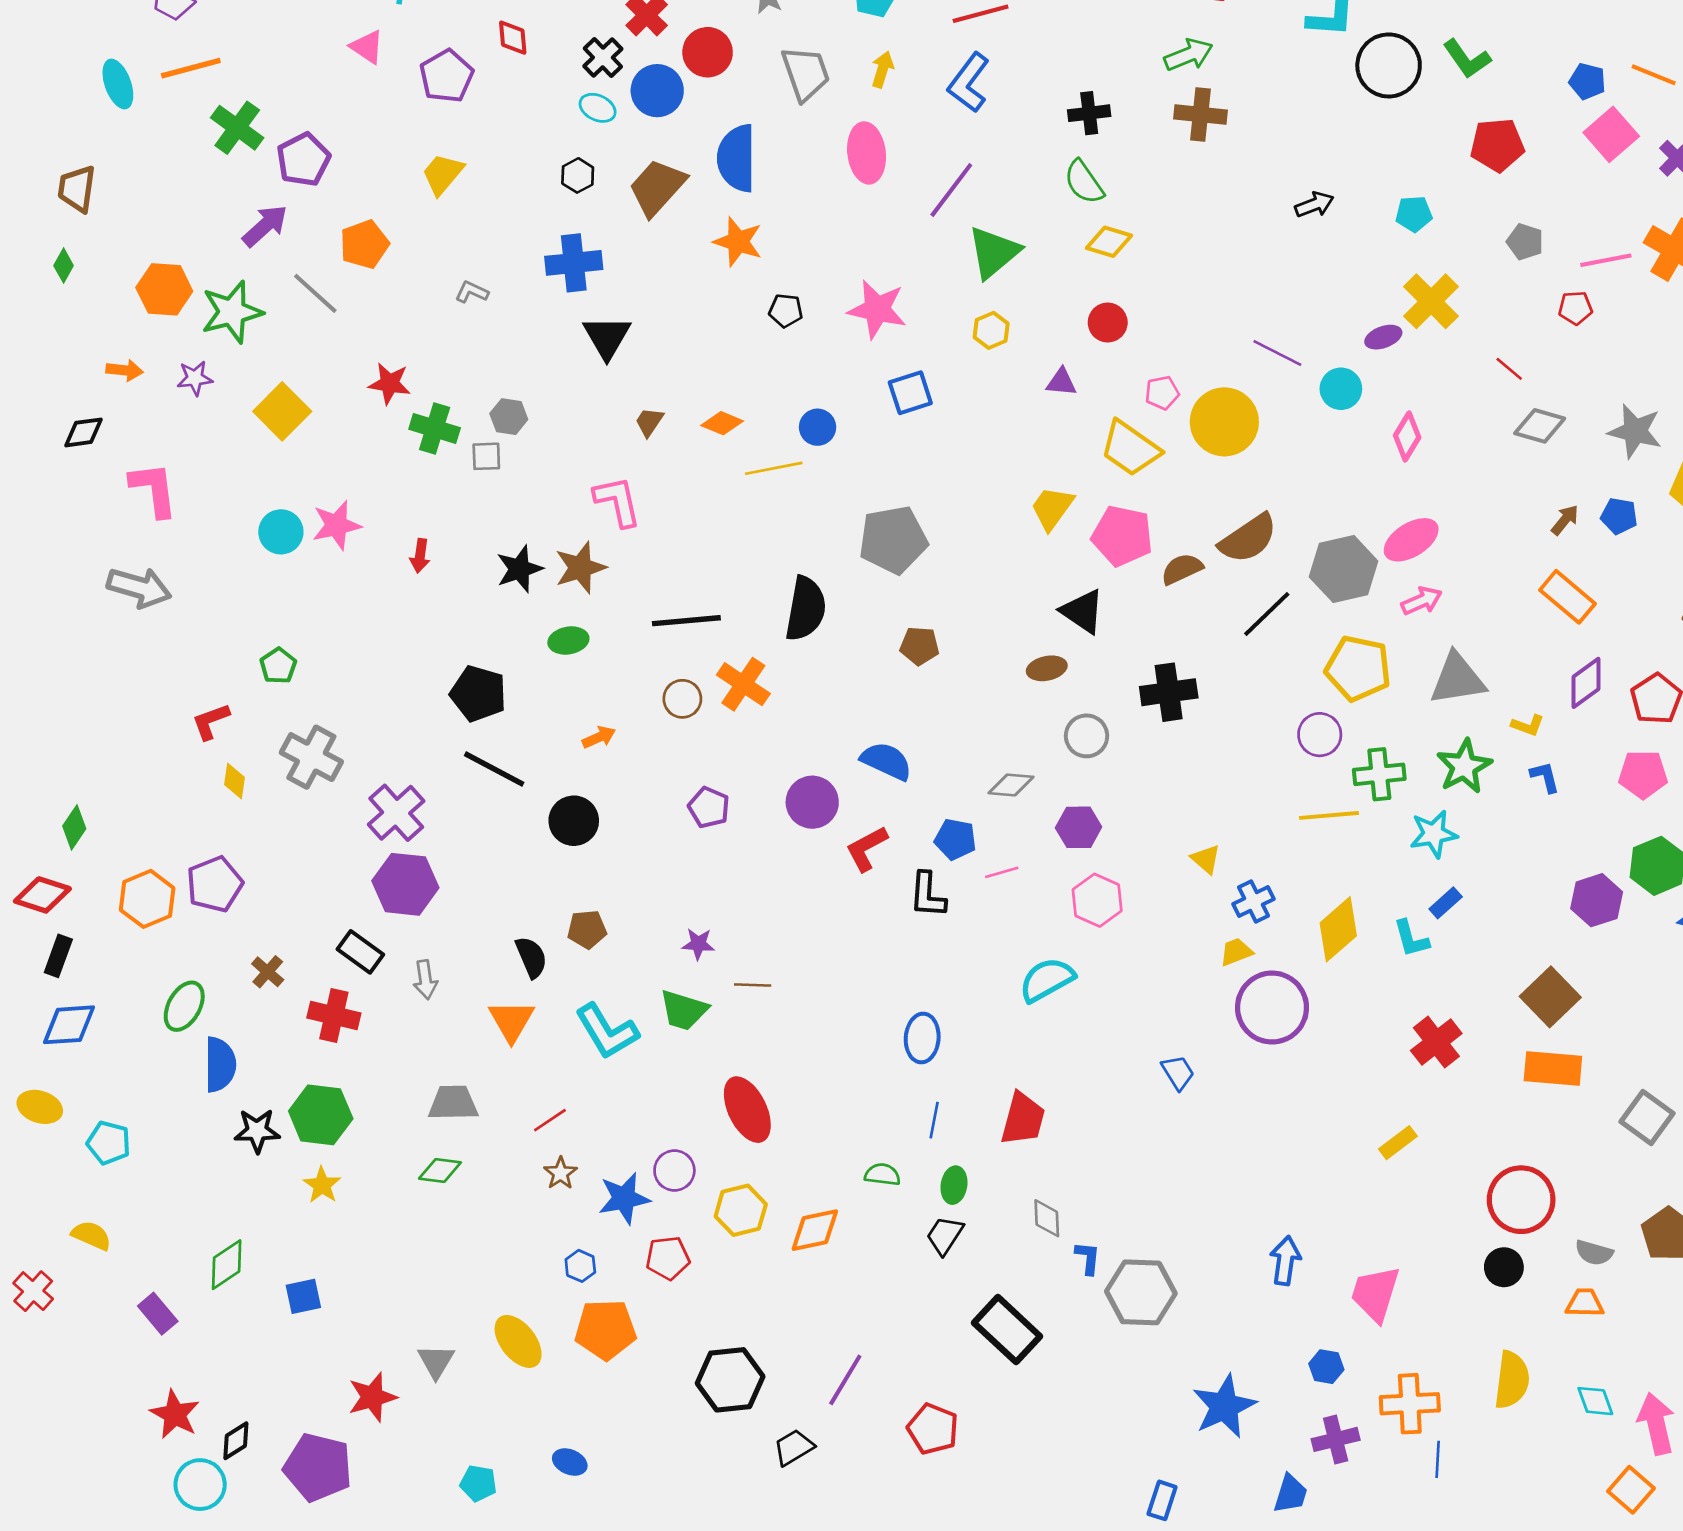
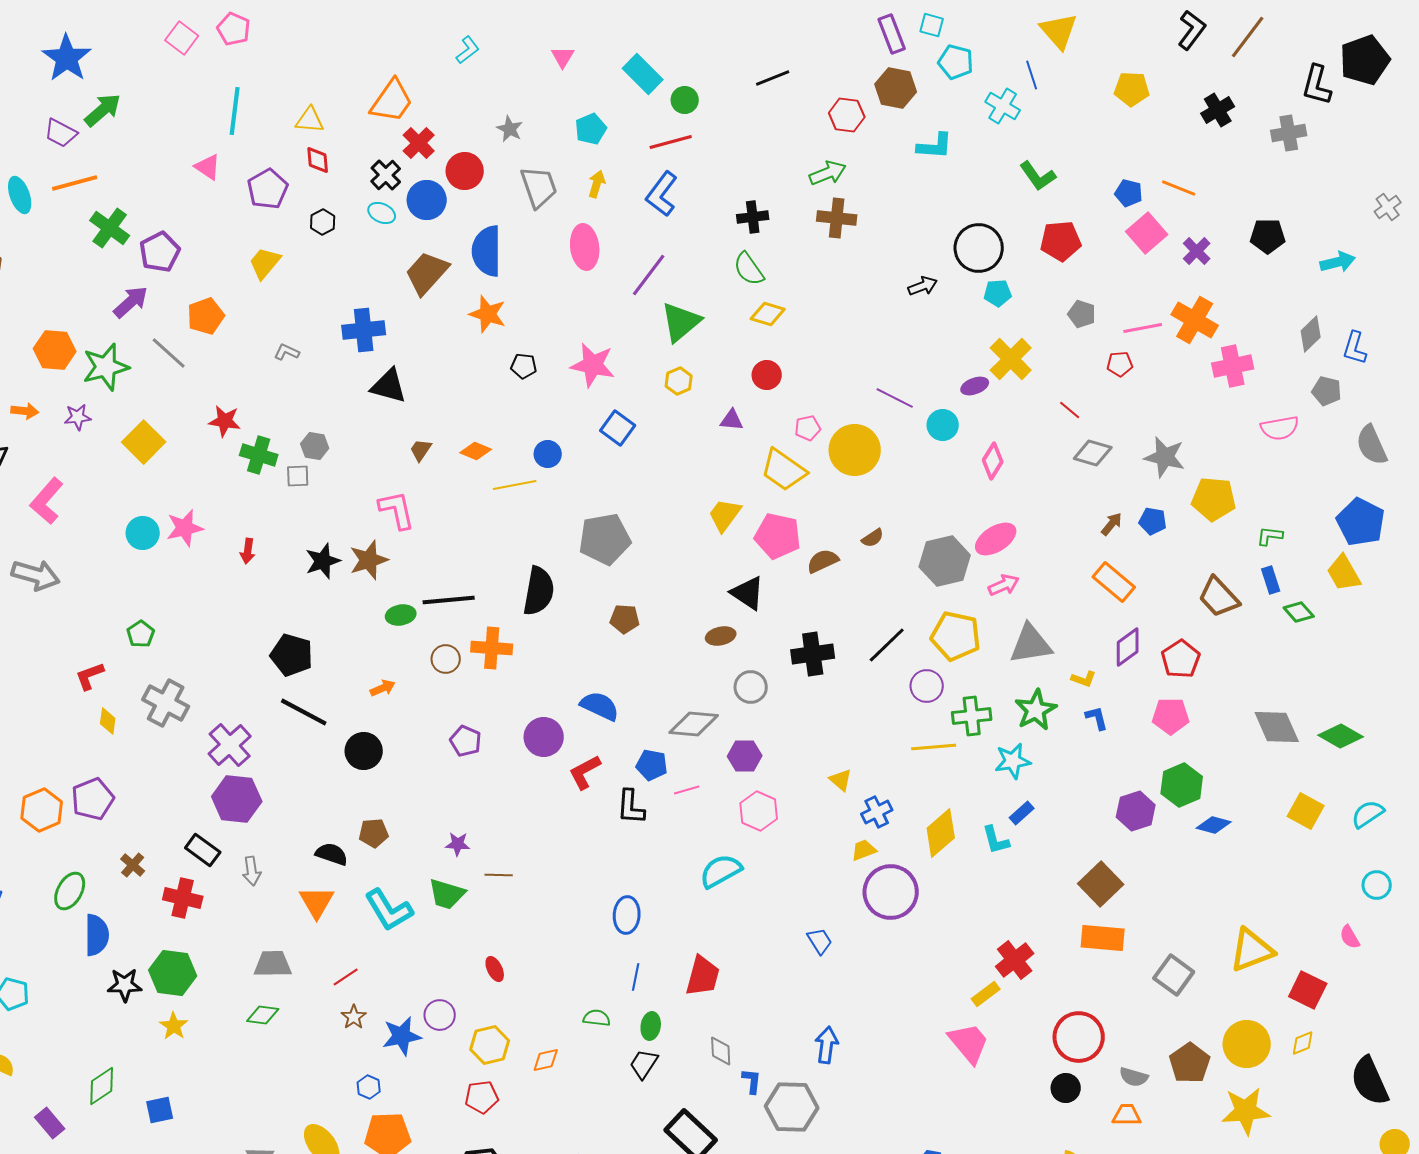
black circle: (1389, 65) -> (979, 248), moved
black hexagon: (578, 175) -> (323, 222), moved
black triangle: (607, 337) -> (389, 386), turned -45
blue square: (910, 393) -> (618, 428), turned -36
pink L-shape: (154, 489) -> (47, 501), turned -132
brown semicircle: (1248, 538) -> (873, 538), size x0.5
black line: (1267, 614) -> (887, 645), moved
green ellipse: (568, 641) -> (401, 615), moved
orange cross: (743, 684) -> (492, 648), turned -30
gray diamond: (1011, 785) -> (694, 724), size x1.4
black semicircle: (531, 957) -> (332, 854), turned -48
red cross: (1436, 1042) -> (1015, 960), moved
red ellipse: (747, 1110) -> (495, 969), size x0.5
orange diamond: (815, 1230) -> (546, 1060), size x0.7
red pentagon: (668, 1258) -> (482, 1097), moved
blue arrow: (1285, 1261) -> (827, 1045), moved
pink trapezoid: (1375, 1294) -> (969, 1043), moved, turned 123

